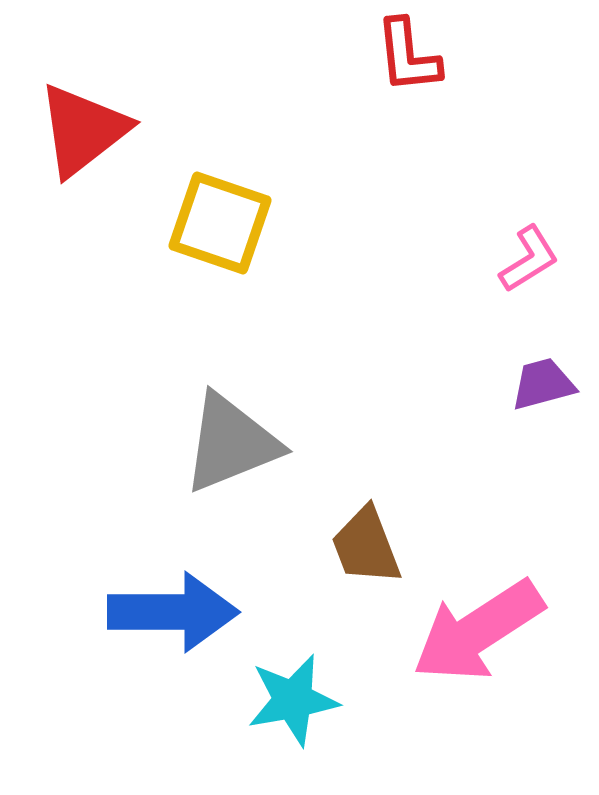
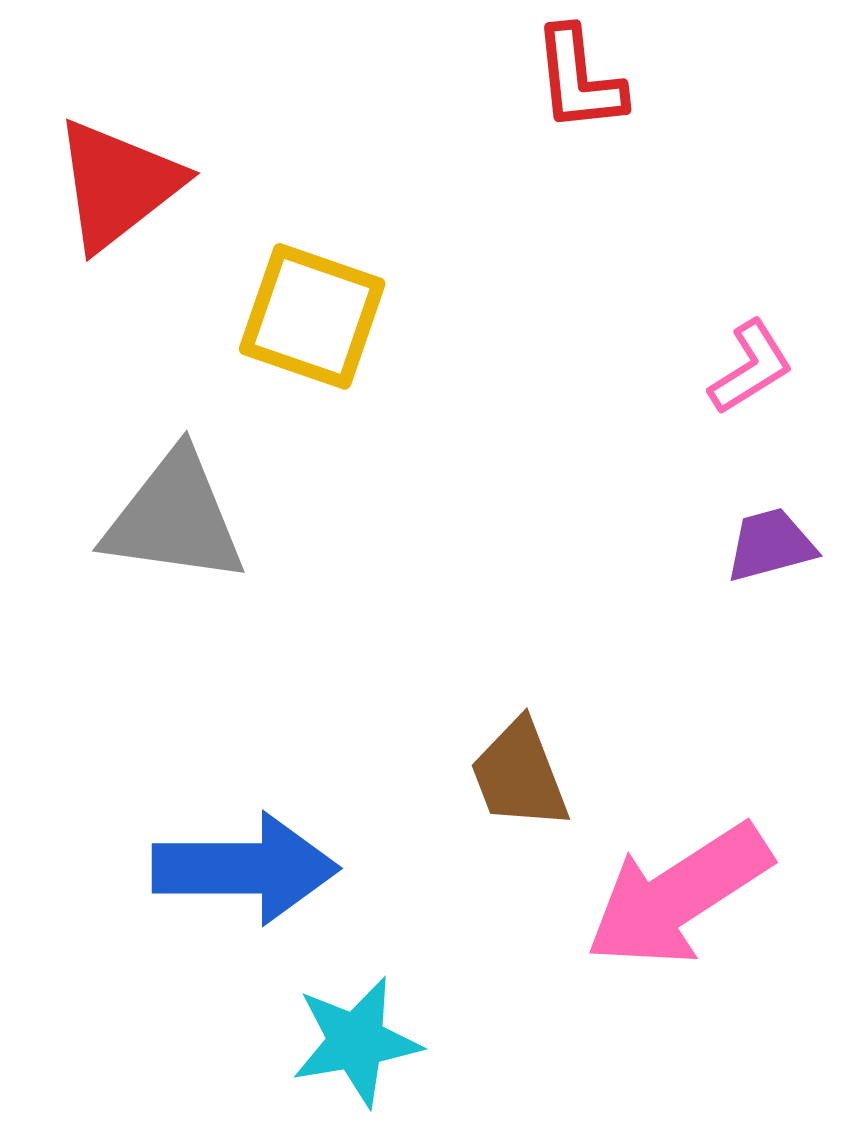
gray triangle: (231, 443) -> (175, 518), moved, turned 30
cyan star: (293, 700) -> (356, 1041), moved

